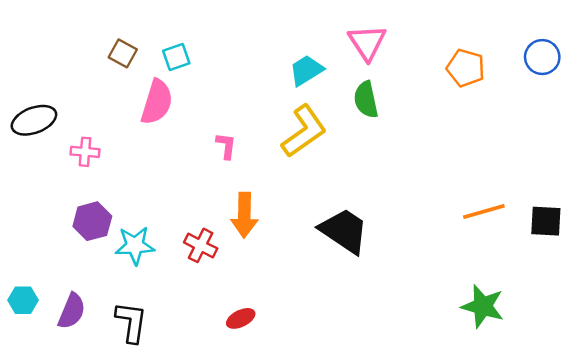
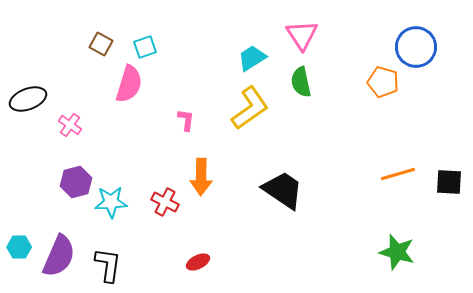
blue circle: (542, 57) -> (416, 47), moved, size x1.4
orange pentagon: (466, 68) -> (383, 82), moved
pink cross: (85, 152) -> (70, 125), turned 30
purple semicircle: (72, 311) -> (59, 256), size x1.4

